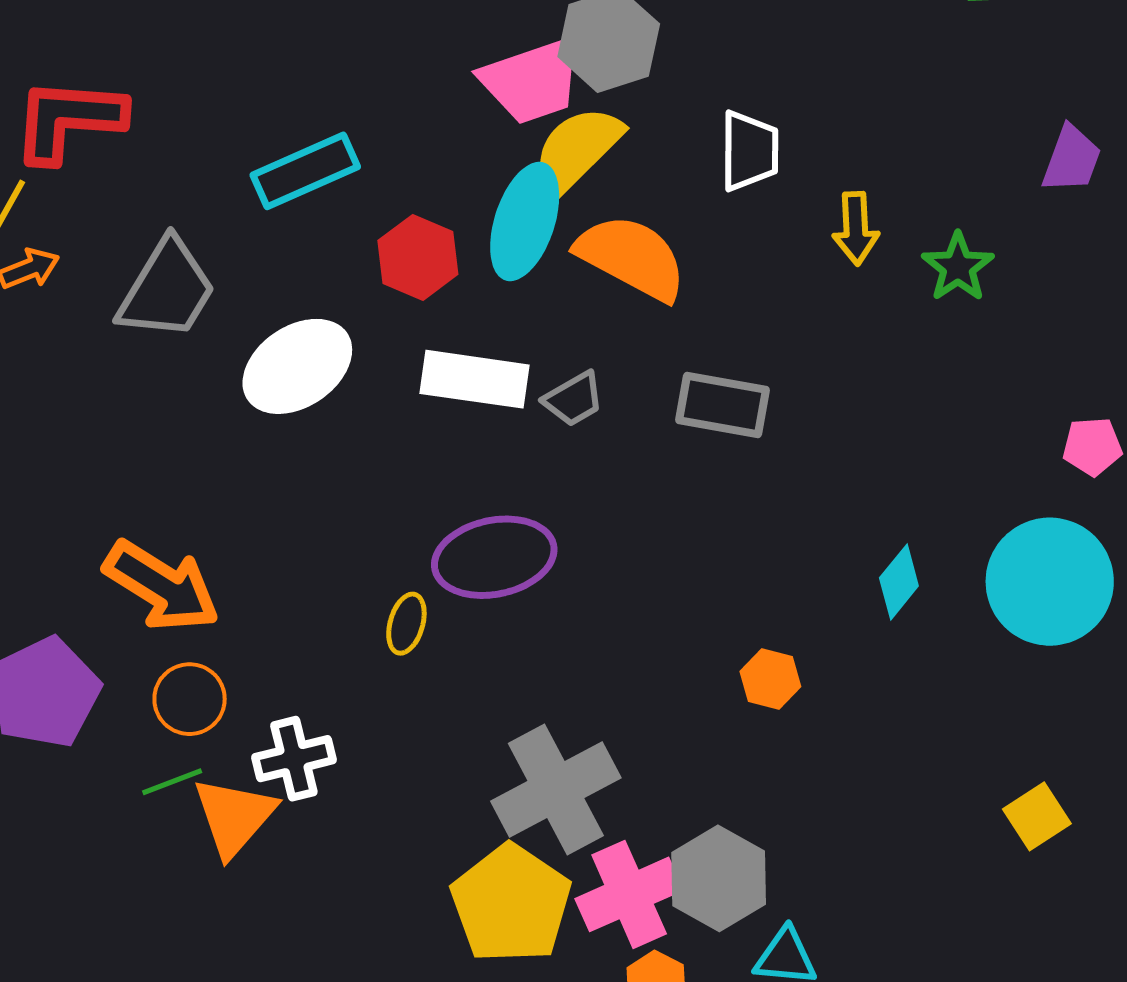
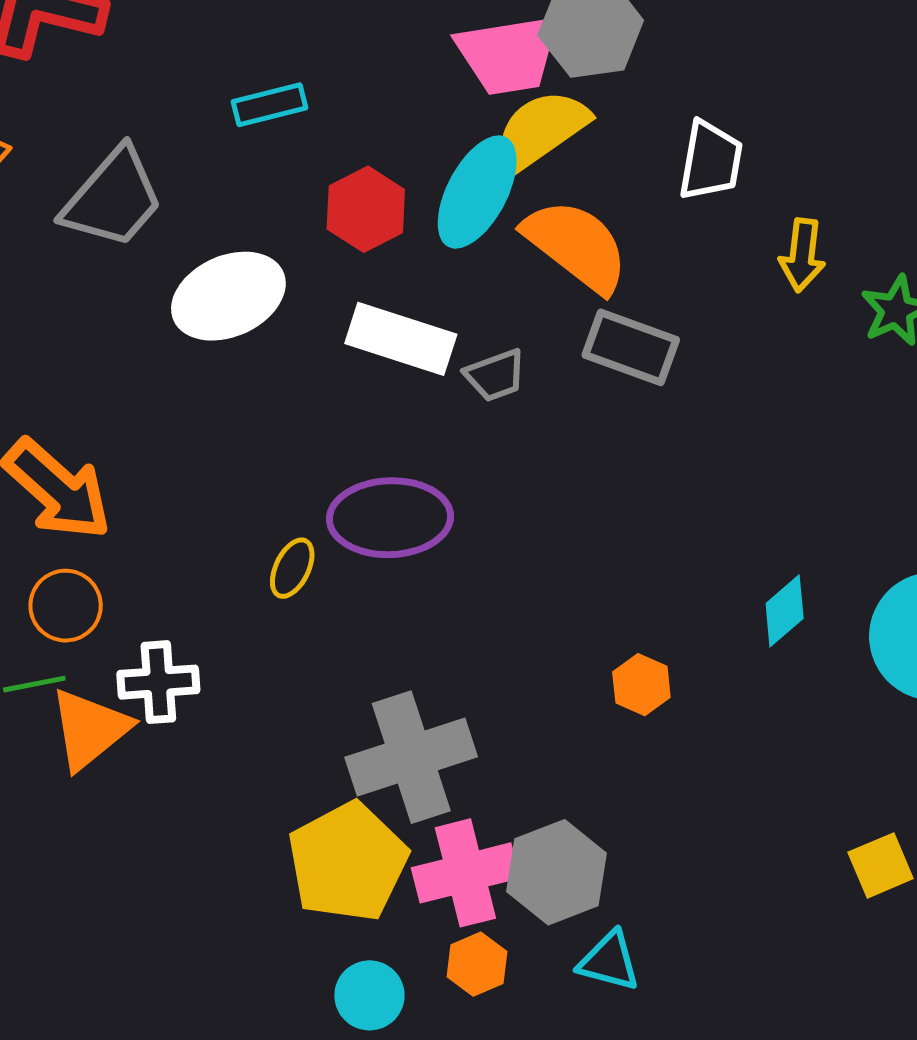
cyan rectangle: (305, 171) -> (269, 105), size x0.7
gray rectangle: (722, 405) -> (631, 347), moved

